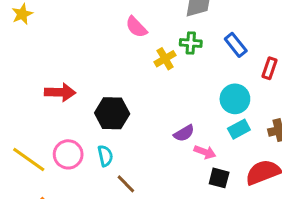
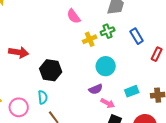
green cross: (191, 43) -> (108, 31), turned -32
cyan circle: (235, 99) -> (106, 66), moved
pink circle: (68, 154) -> (19, 107), moved

